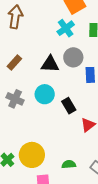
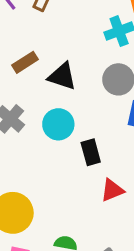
black triangle: (50, 64) -> (62, 76), moved

